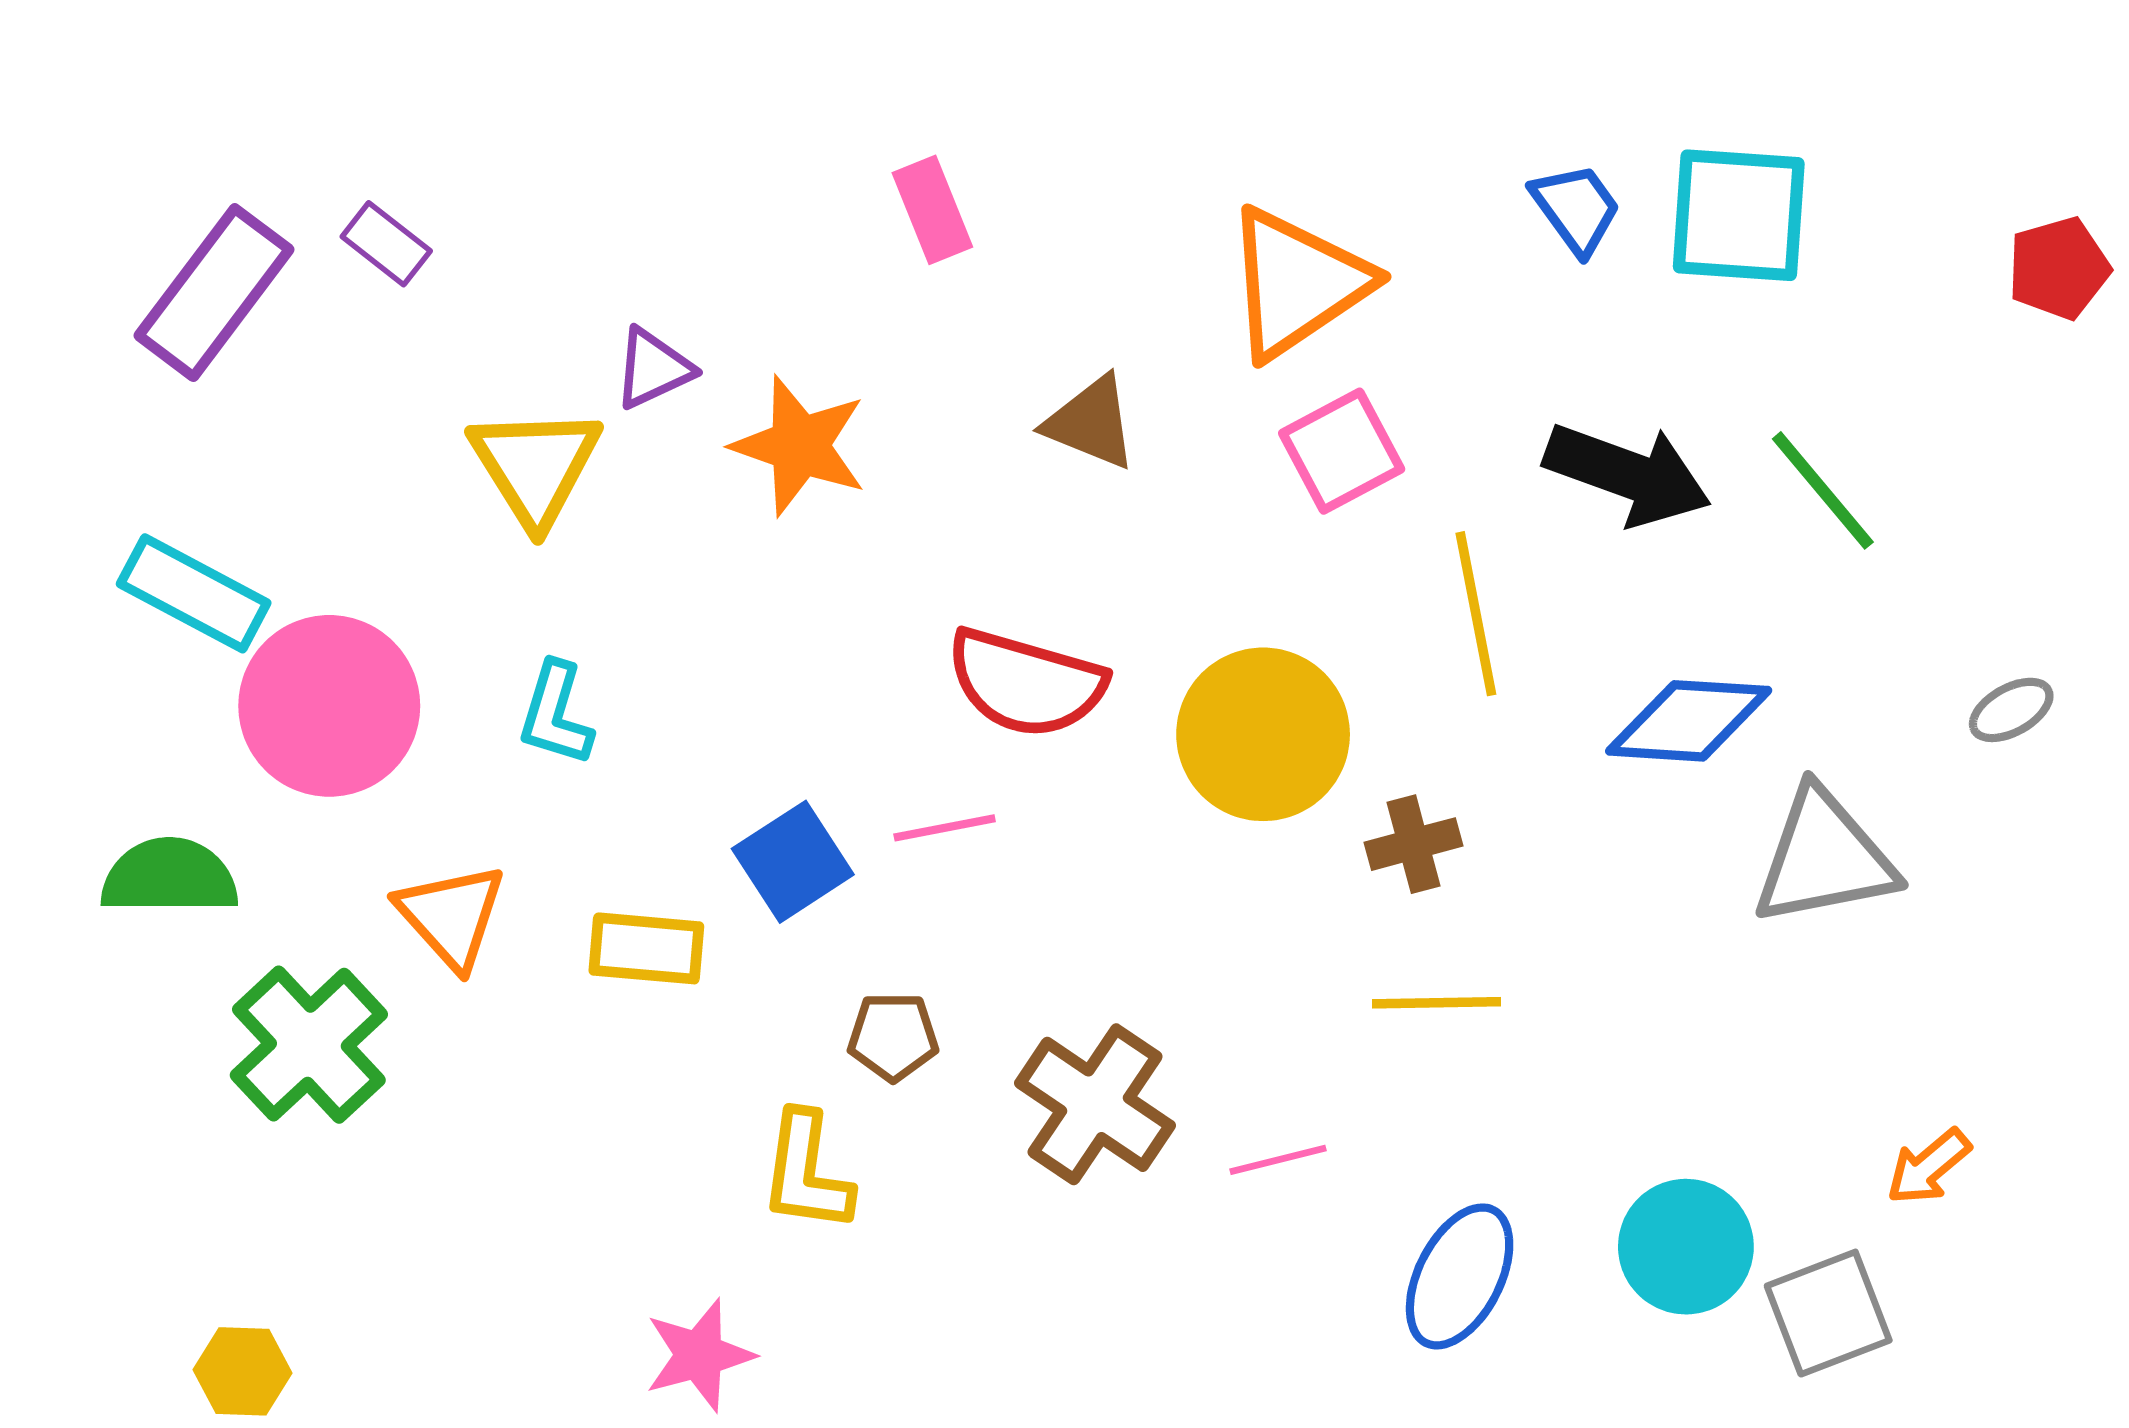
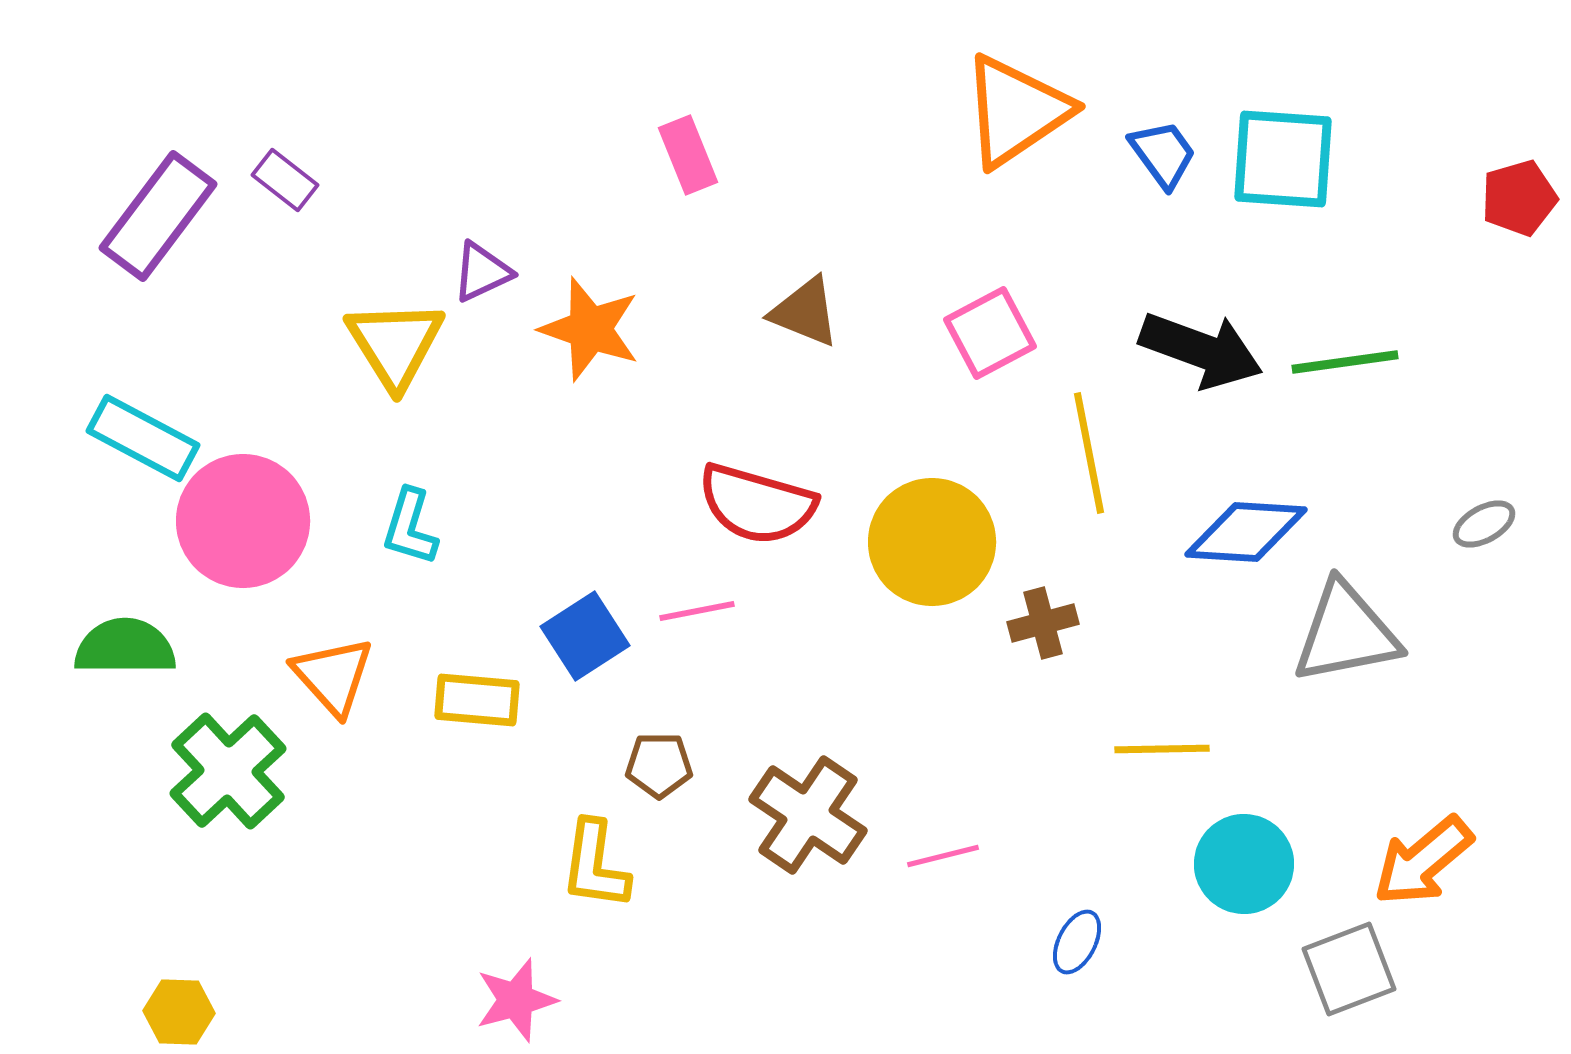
orange triangle: (1297, 283) -> (1016, 111), moved
green line: (1823, 490) -> (1345, 362), turned -58
yellow line: (1437, 1003) -> (1162, 749), moved
orange arrow: (1929, 1167) -> (1423, 861), size x1.6
cyan circle: (1686, 1247) -> (1244, 864), moved
blue ellipse: (1460, 1276) -> (1077, 942), size x0.6

